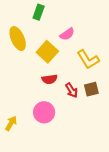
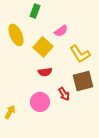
brown square: (91, 89) -> (83, 81), size x1.5
red arrow: (72, 90) -> (64, 94), moved

